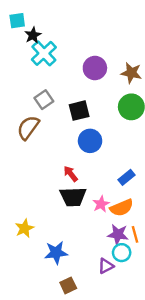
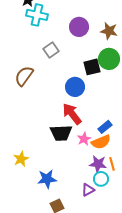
cyan cross: (44, 53) -> (37, 15), turned -35
gray square: (44, 100) -> (51, 50), moved
black square: (79, 111) -> (92, 67), moved
red arrow: (71, 174) -> (72, 114), moved, size x1.6
blue rectangle: (126, 177) -> (105, 127), moved

